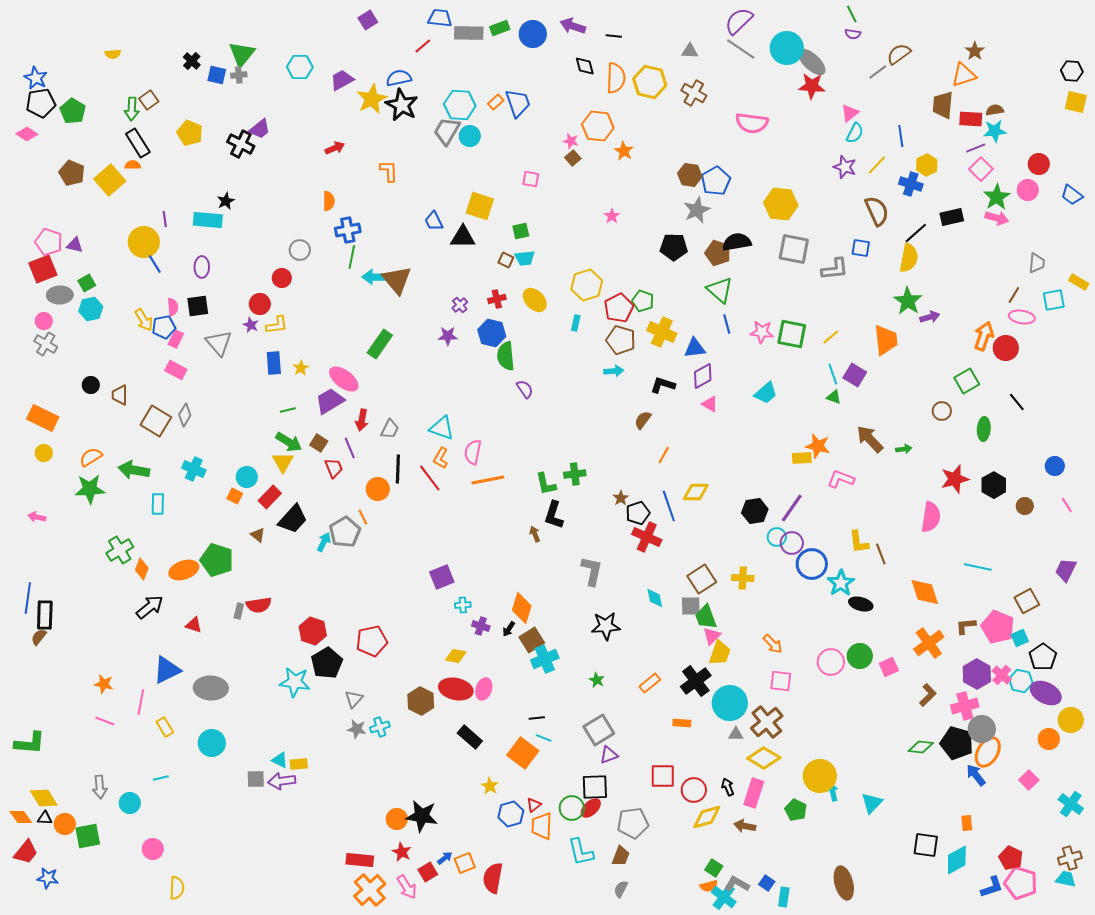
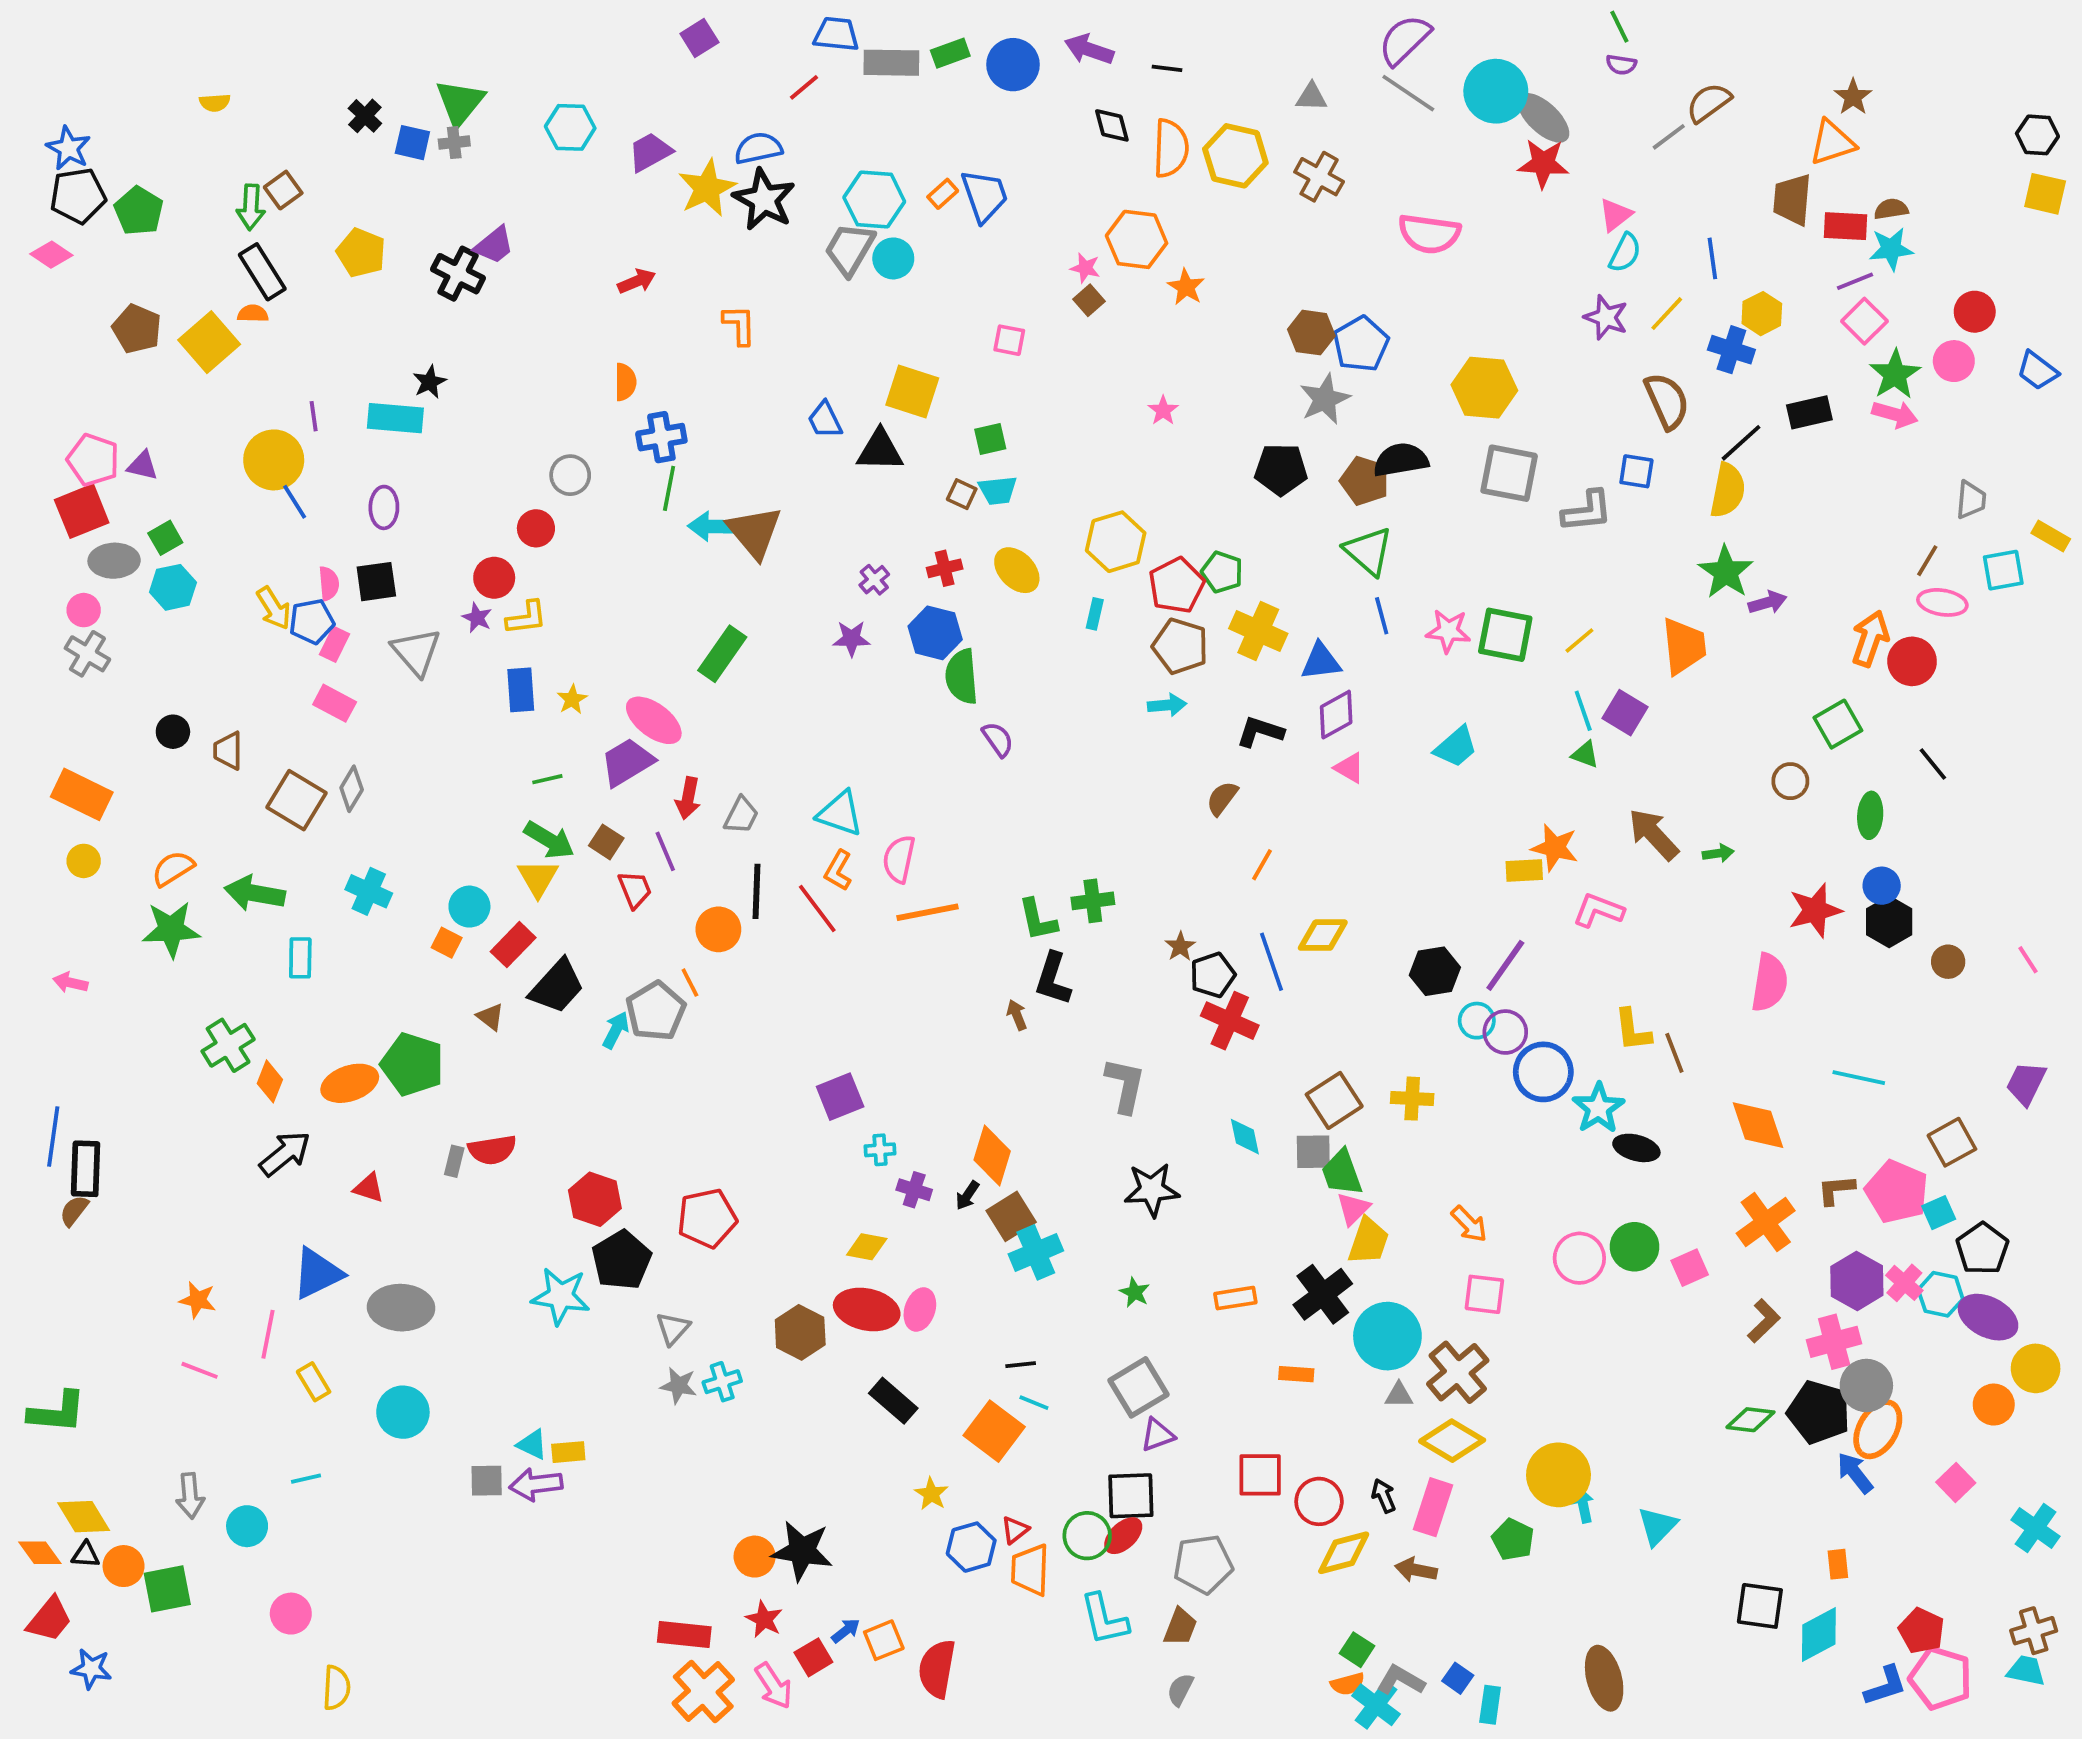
blue circle: (1055, 466) -> (1882, 886), moved
orange rectangle: (650, 683) -> (1235, 1298), turned 30

